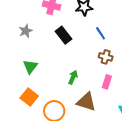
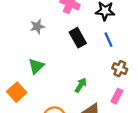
blue line: (101, 33) -> (109, 40), moved
orange square: (29, 97) -> (17, 92), moved

